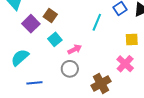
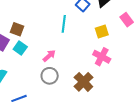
cyan square: (55, 39) -> (20, 48), moved

